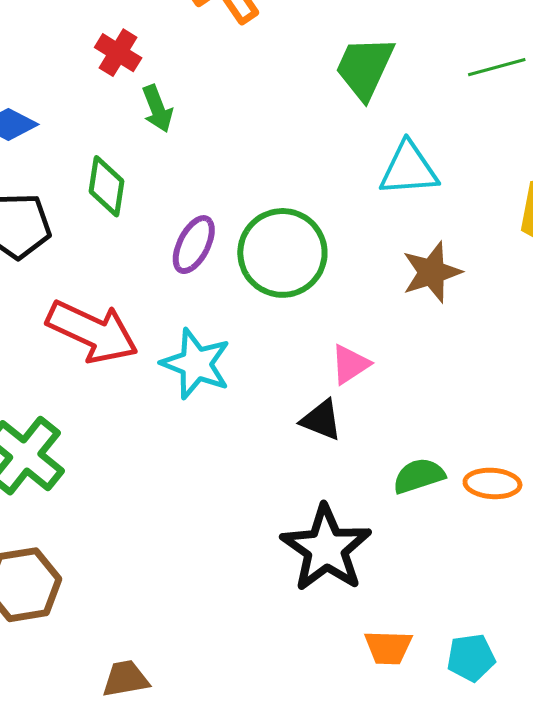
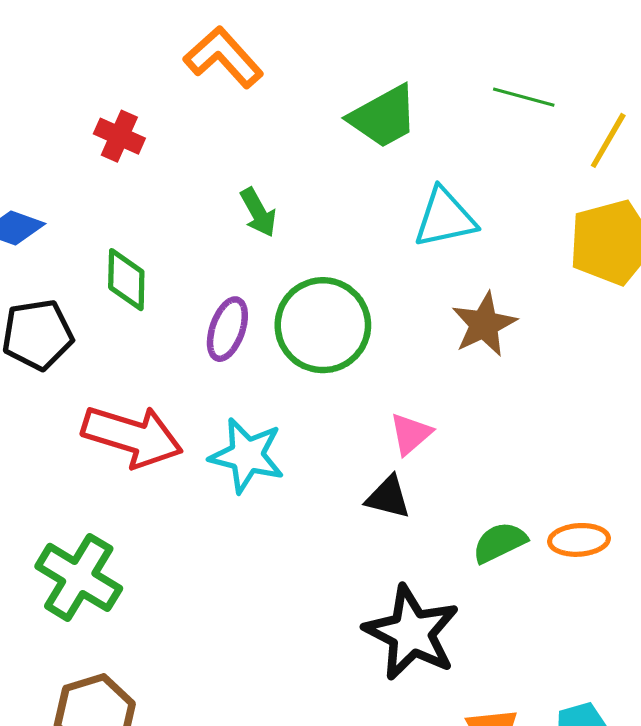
green line: (497, 67) -> (524, 97), turned 38
green trapezoid: (365, 68) -> (383, 117), turned -136
green arrow: (157, 109) -> (258, 212), moved

